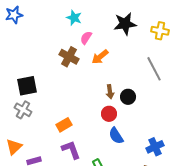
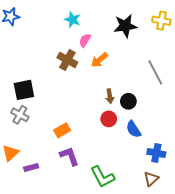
yellow cross: (160, 31) -> (161, 21), moved
blue semicircle: (116, 136) -> (134, 129), moved
blue cross: (155, 147) -> (156, 153), turned 36

